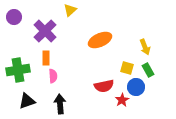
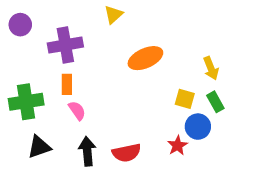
yellow triangle: (70, 10) -> (113, 14), moved
purple cross: (45, 31) -> (65, 45), turned 35
pink semicircle: (53, 76) -> (77, 111), turned -32
red semicircle: (104, 86) -> (127, 153), moved

